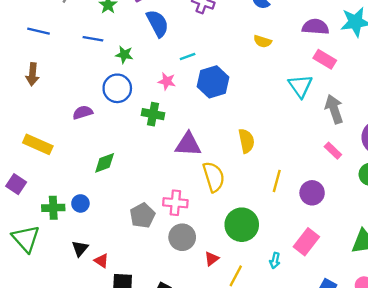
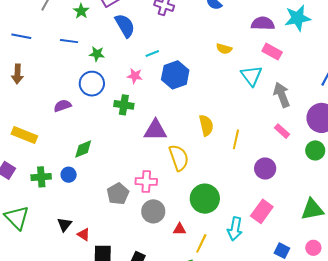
yellow semicircle: (263, 41) -> (224, 49), moved
yellow line: (277, 181) -> (236, 139), moved
blue circle: (80, 203) -> (69, 175), moved
green cross: (53, 208) -> (41, 177), moved
red triangle: (212, 259) -> (180, 229), turned 40
cyan arrow: (275, 261) -> (235, 229), size x1.6

